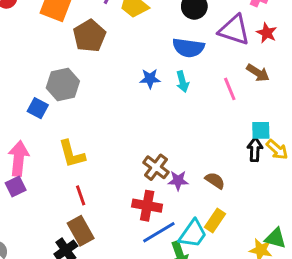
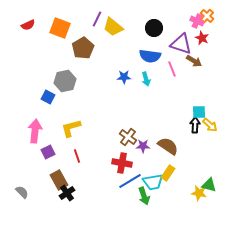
red star: (267, 33) -> (202, 38), moved
brown arrow: (258, 73) -> (194, 61), moved
pink line: (230, 89) -> (172, 69), moved
yellow L-shape: (72, 154) -> (71, 128), turned 90
brown semicircle: (215, 181) -> (168, 146), size x1.5
purple square: (16, 186) -> (48, 152), moved
brown rectangle: (81, 231) -> (59, 180), moved
cyan trapezoid: (193, 234) -> (153, 182), turned 45

